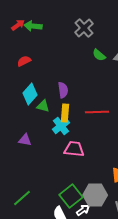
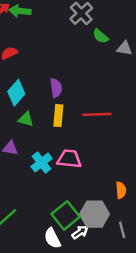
green semicircle: (99, 55) -> (100, 36), moved
green triangle: (43, 106) -> (26, 119), moved
cyan cross: (61, 126) -> (42, 162), moved

